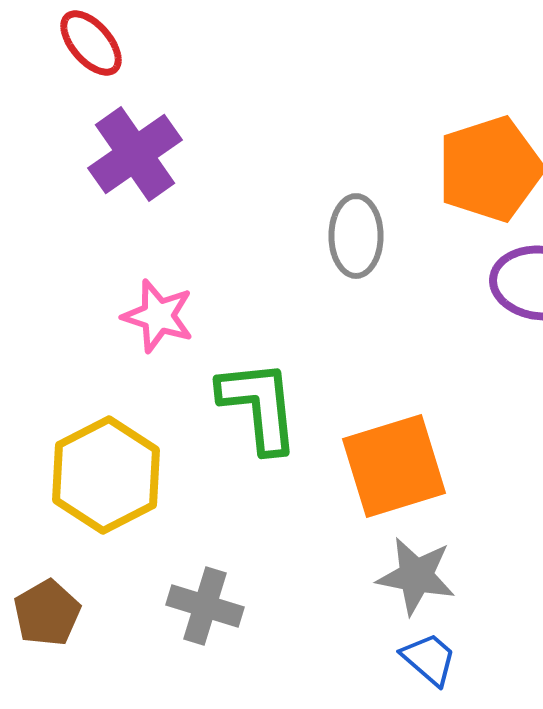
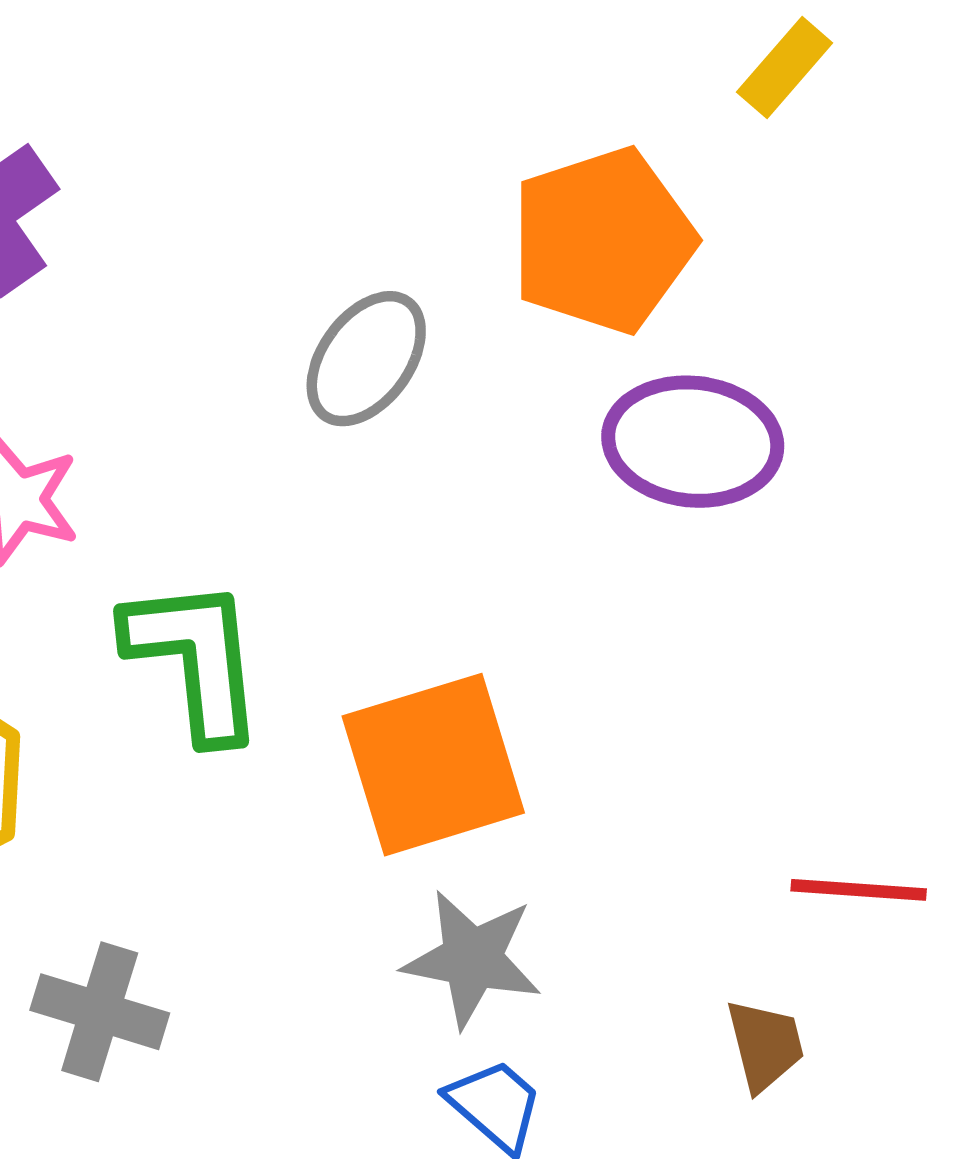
gray ellipse: (356, 236) -> (366, 359), turned 36

